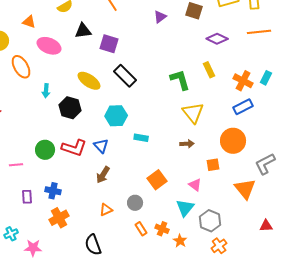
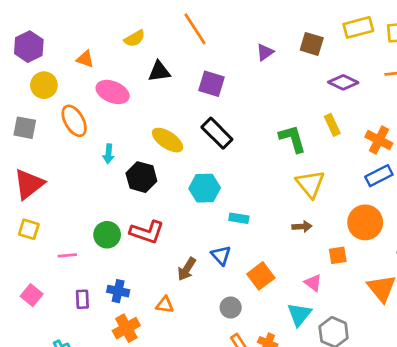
purple square: (109, 44) -> (211, 84), moved
blue triangle: (101, 146) -> (221, 255), moved
orange triangle: (106, 210) -> (165, 305), moved, turned 32

